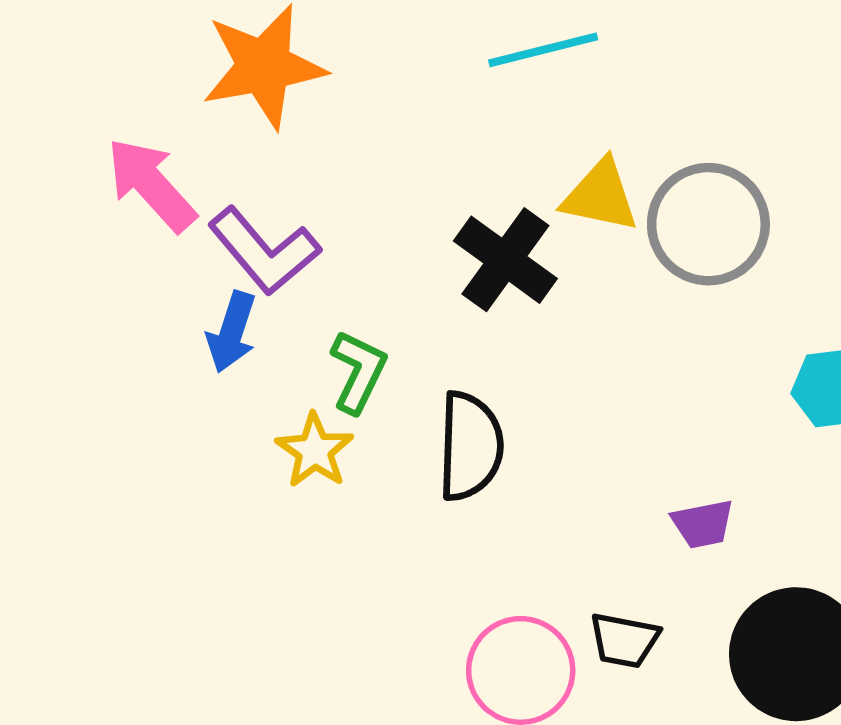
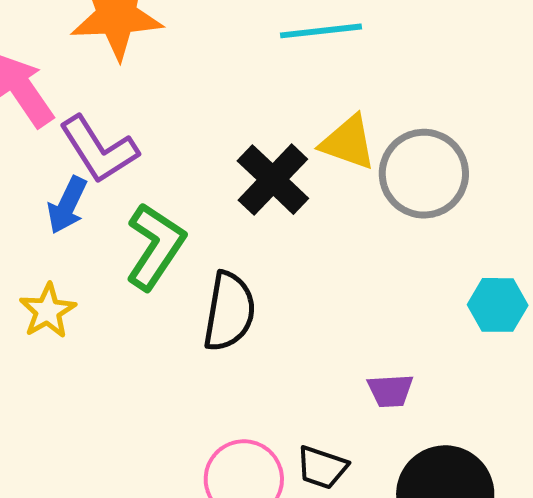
green L-shape: (358, 372) -> (155, 246), size x1.4
yellow star: (315, 451) -> (48, 311), moved

